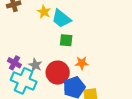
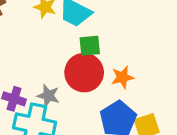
red circle: (58, 73) -> (84, 73), moved

